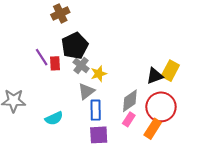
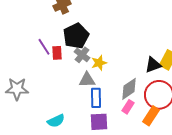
gray triangle: (86, 91) -> (87, 80), turned 36
cyan semicircle: (54, 118) -> (56, 121), moved

